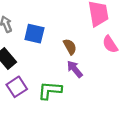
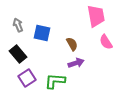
purple arrow: (75, 69) -> (76, 63), turned 112

